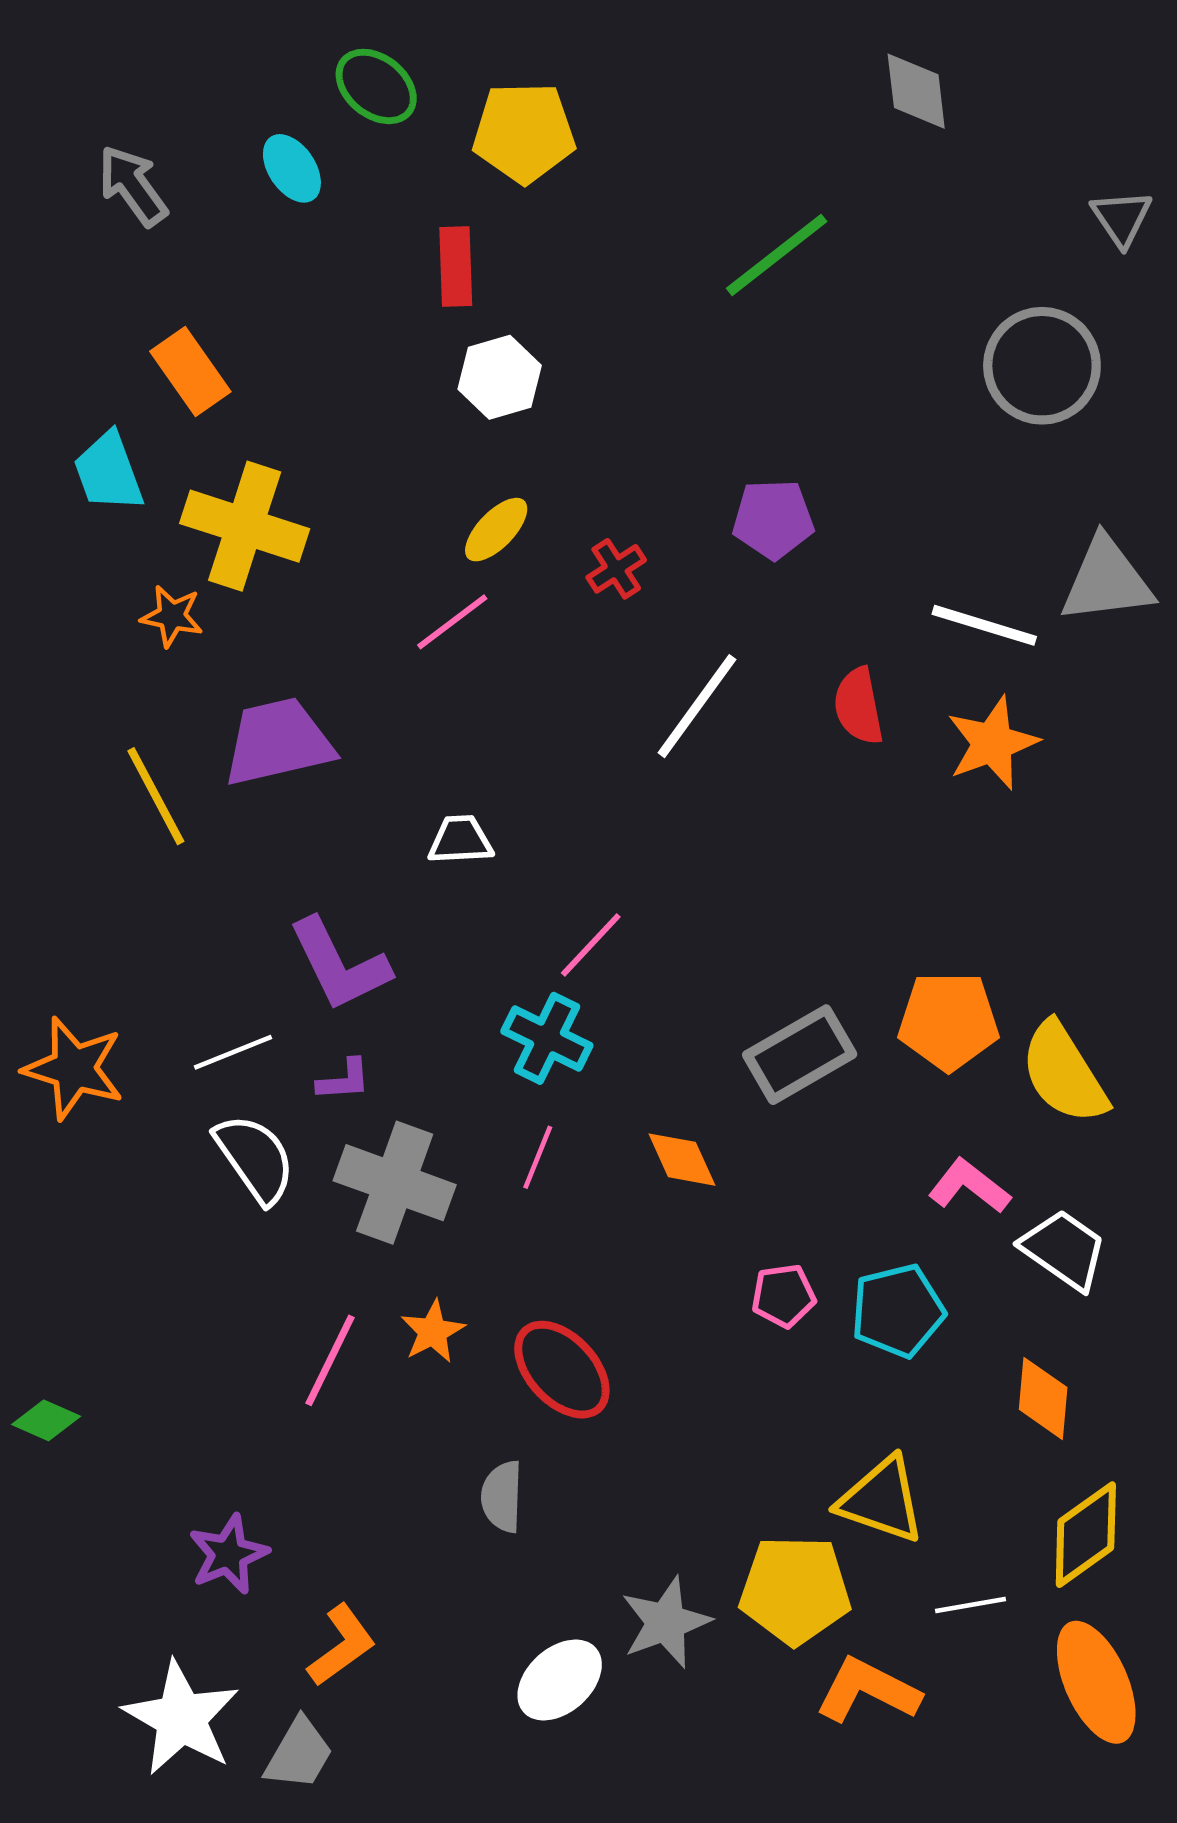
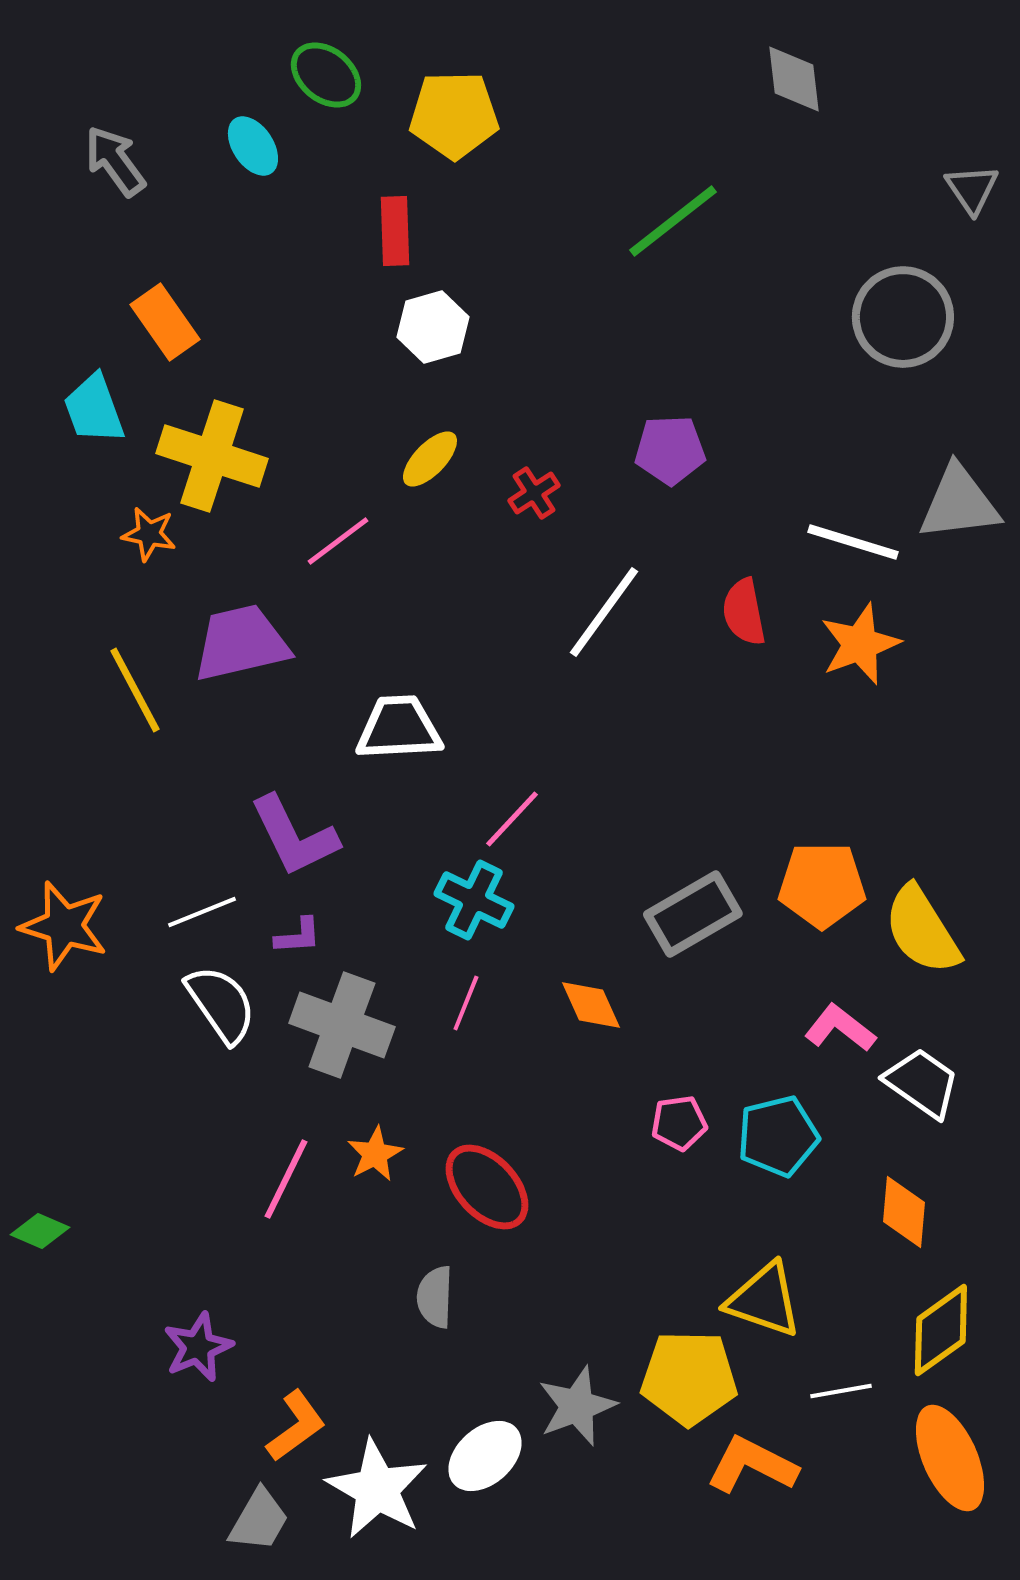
pink line: (452, 622) -> (338, 541), moved
white trapezoid: (460, 840) -> (399, 728), size x1.5
white star: (181, 1718) -> (377, 1489), moved

